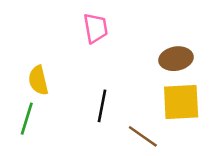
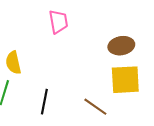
black line: (102, 106) -> (44, 102), moved

